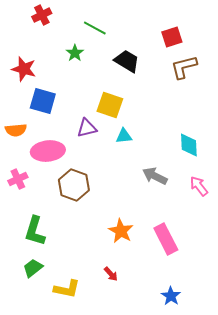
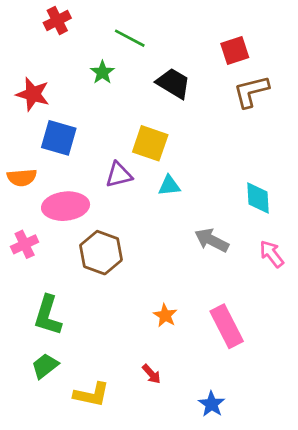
orange star: (121, 231) -> (165, 315), size x0.7
blue star: (171, 296) -> (212, 404), moved

